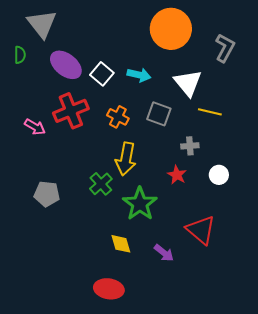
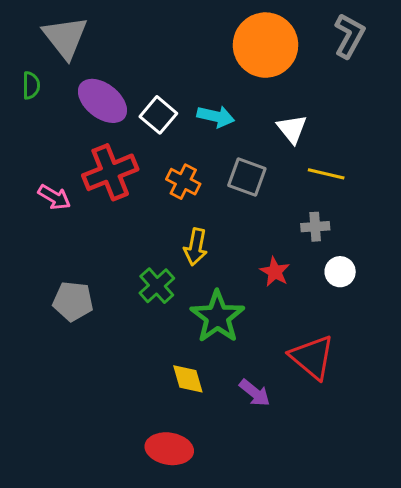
gray L-shape: (225, 48) -> (349, 36), moved
white triangle: (188, 83) -> (292, 129), size x0.7
gray cross: (190, 146) -> (315, 227), moved
yellow arrow: (126, 159) -> (196, 247), size x0.7

